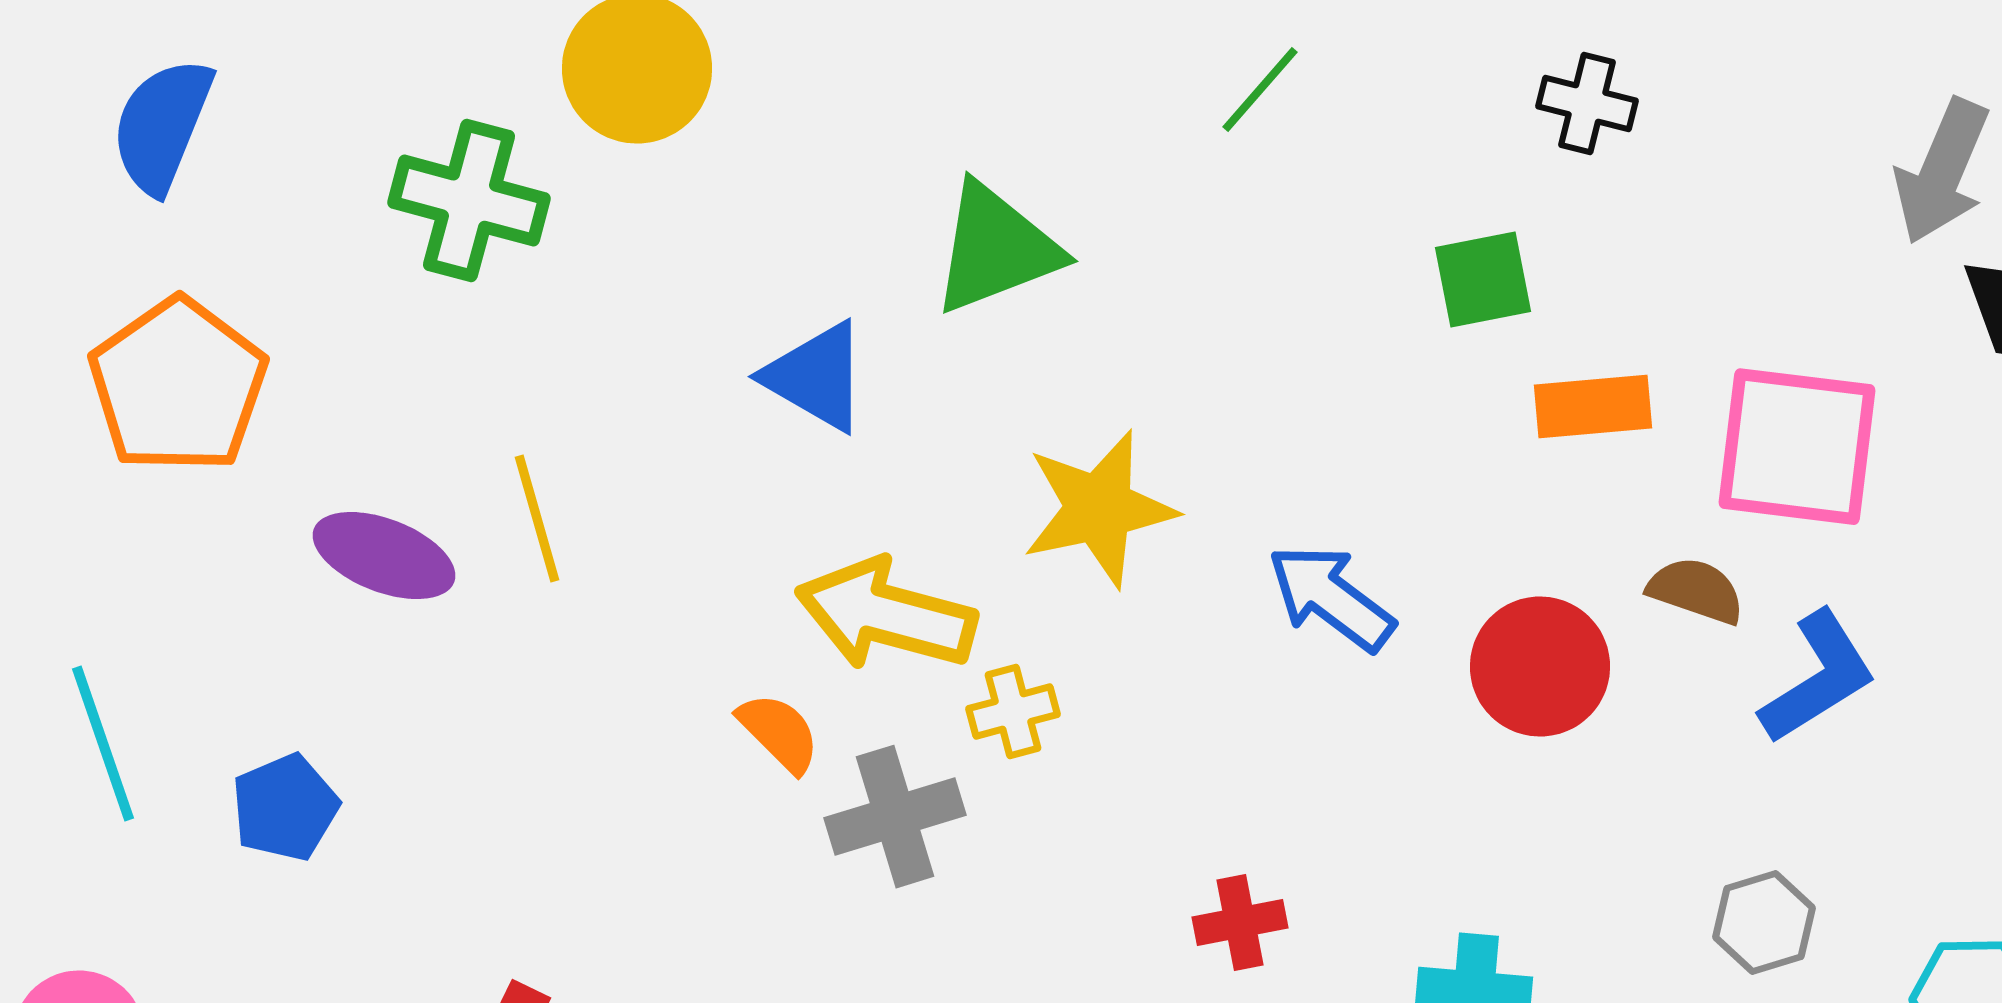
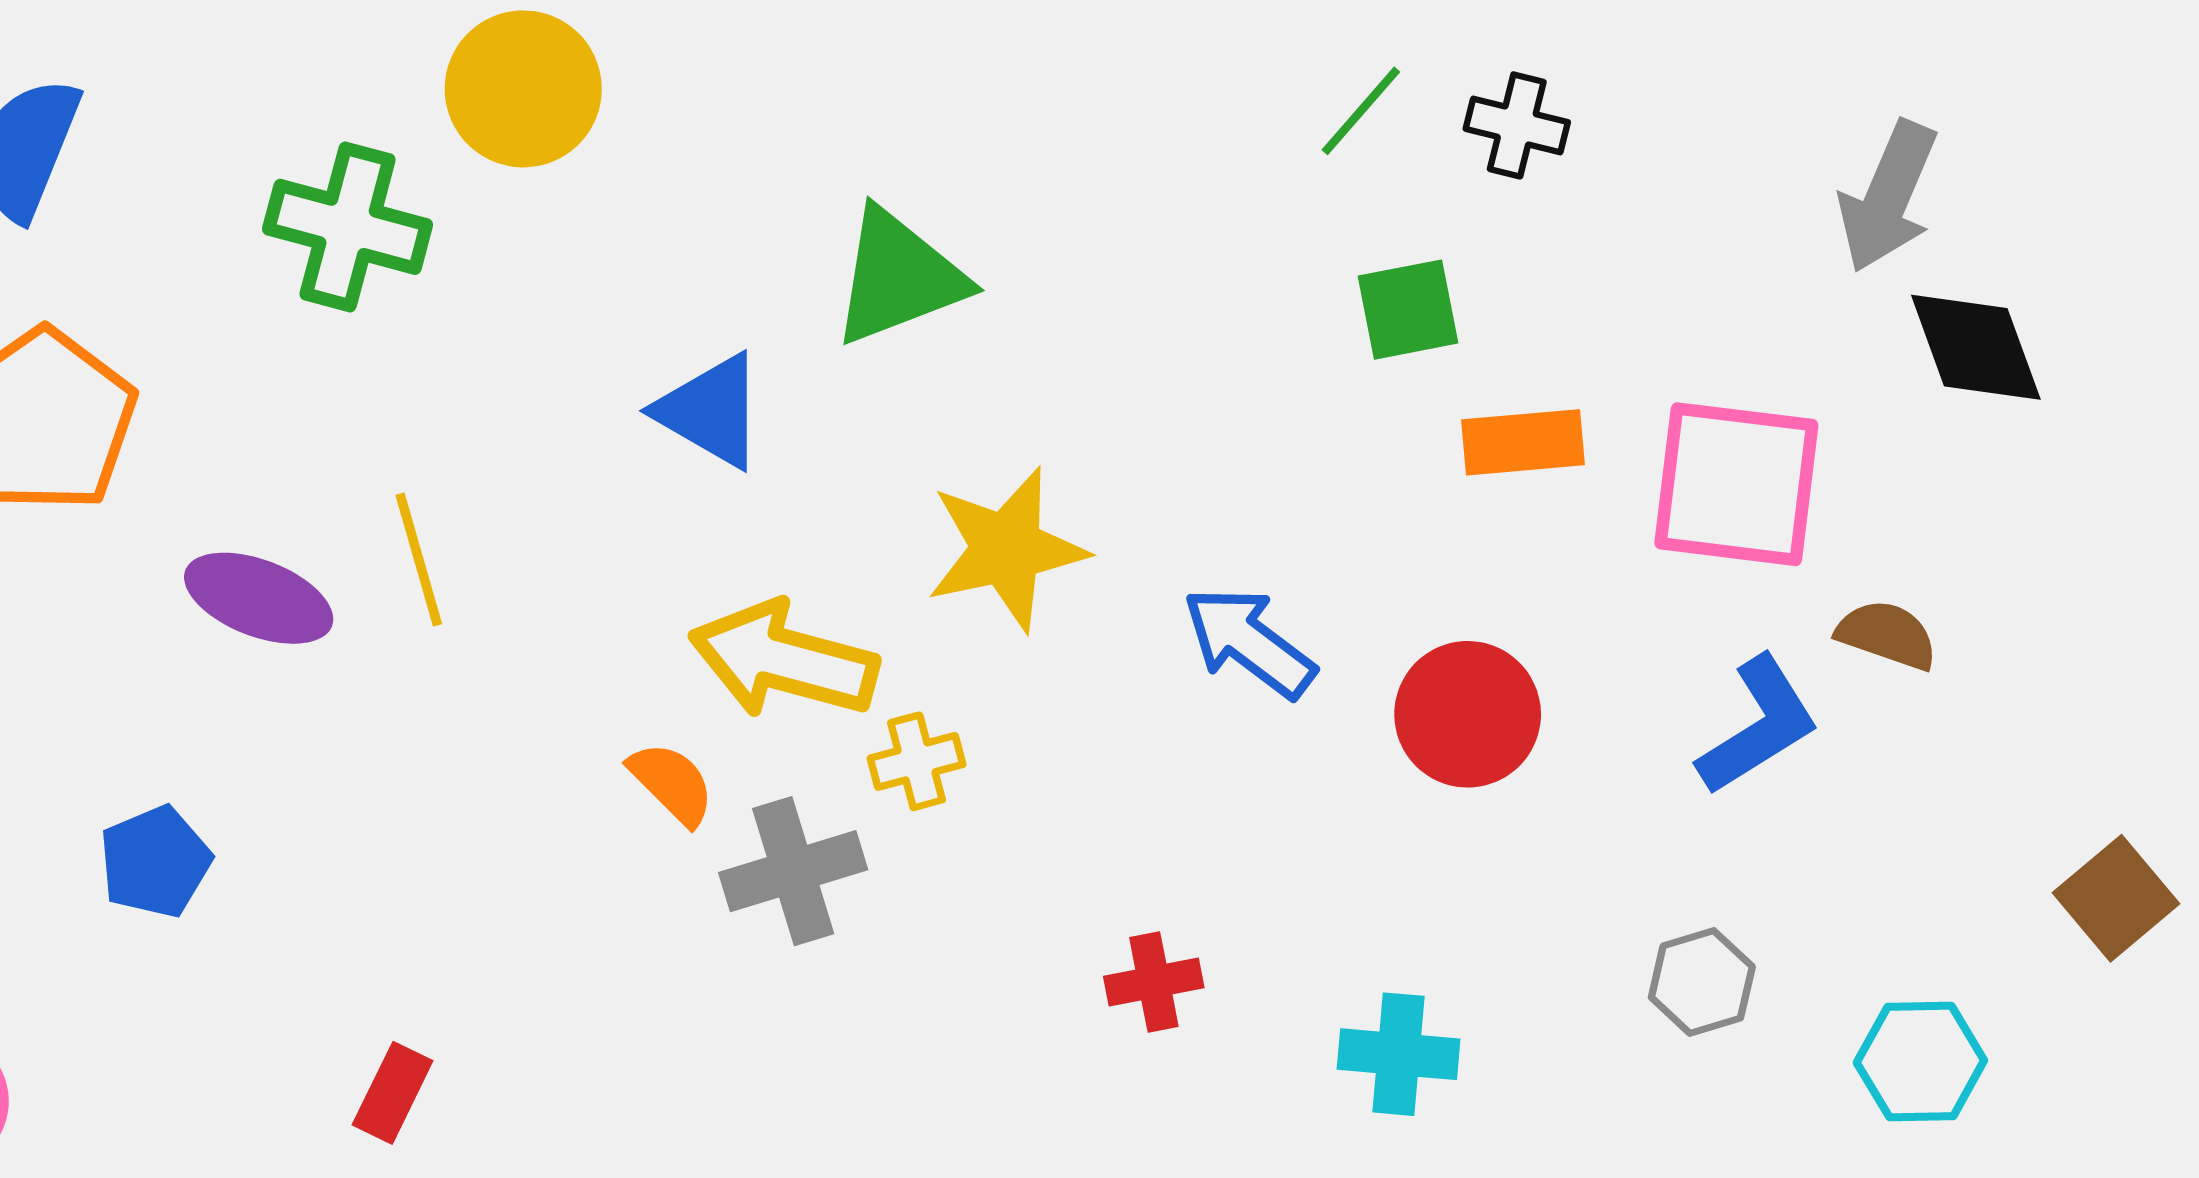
green line: (1260, 90) -> (1361, 111), moved
brown semicircle: (1696, 591) -> (1887, 635), moved

